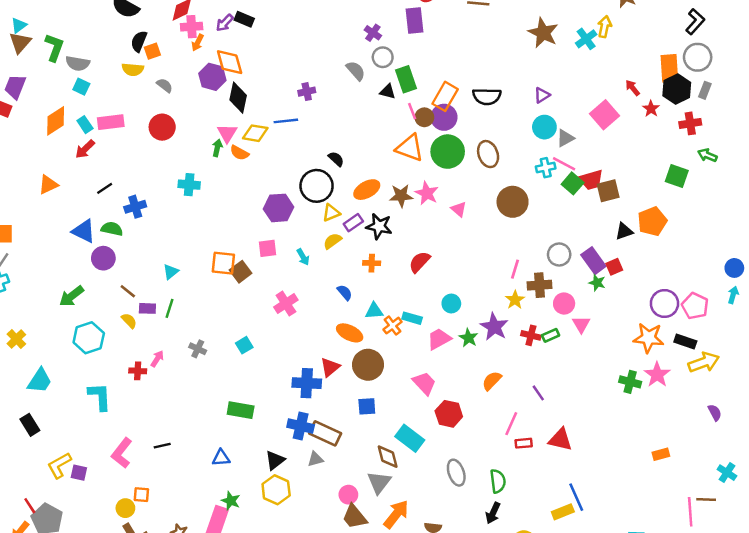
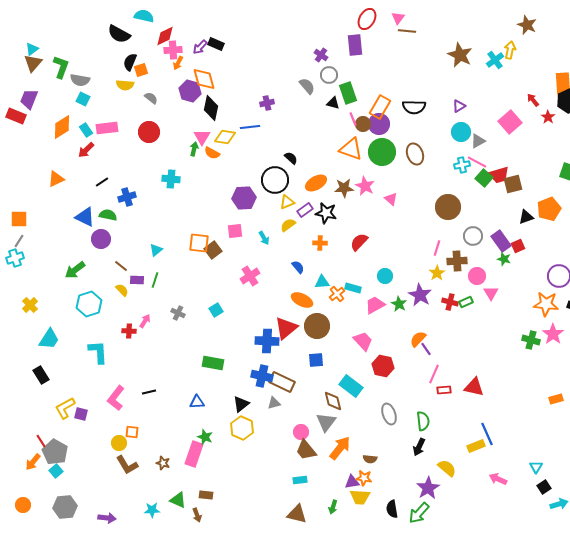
brown circle: (513, 202) -> (448, 207), moved
red triangle: (330, 367) -> (286, 328), size x1.4
purple line: (538, 393) -> (426, 349), moved

